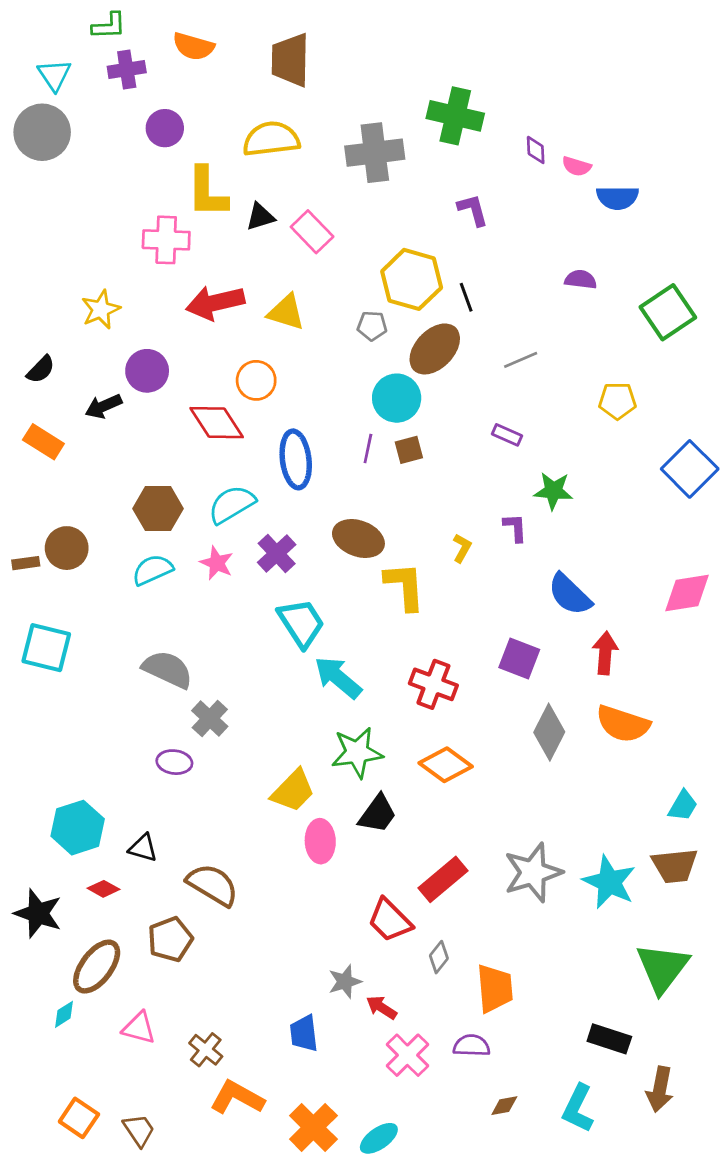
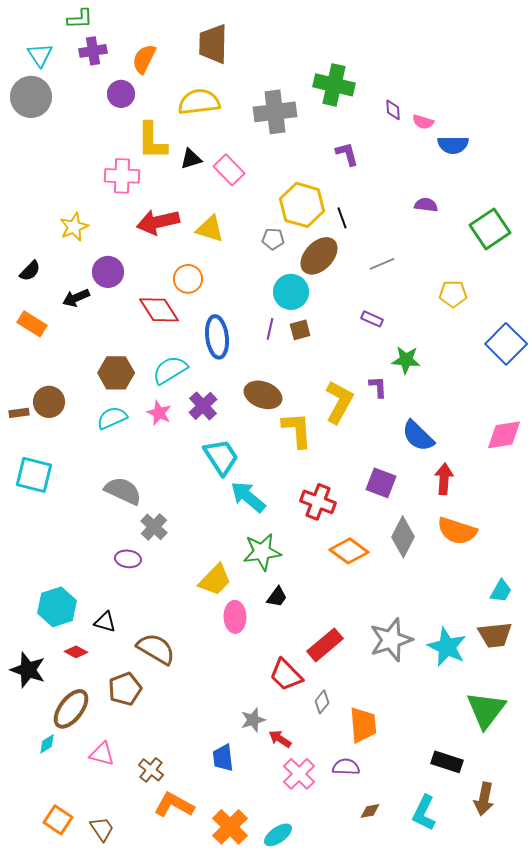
orange semicircle: (193, 46) -> (144, 59), moved, turned 100
yellow L-shape: (462, 548) -> (339, 402), size x2.0
orange diamond: (446, 765) -> (349, 551), moved
black trapezoid: (377, 814) -> (277, 597), size x0.7

